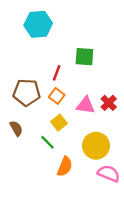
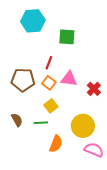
green square: (84, 57) -> (67, 37), moved
pink triangle: (86, 105) -> (69, 79), moved
brown semicircle: (16, 128) -> (17, 120), moved
green line: (47, 142) -> (41, 123), turned -48

